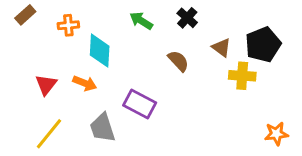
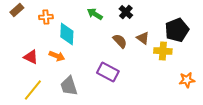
brown triangle: (221, 48) -> (143, 38), moved
red triangle: (46, 85) -> (31, 57), turned -42
purple rectangle: (140, 104) -> (108, 72), moved
orange star: (276, 134) -> (187, 80), moved

